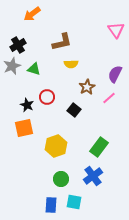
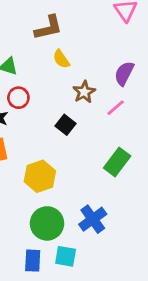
yellow semicircle: (71, 64) -> (61, 59), turned 56
red circle: (47, 97) -> (18, 98), moved
green rectangle: (99, 147) -> (117, 162), moved
green circle: (61, 179) -> (47, 223), size x1.5

